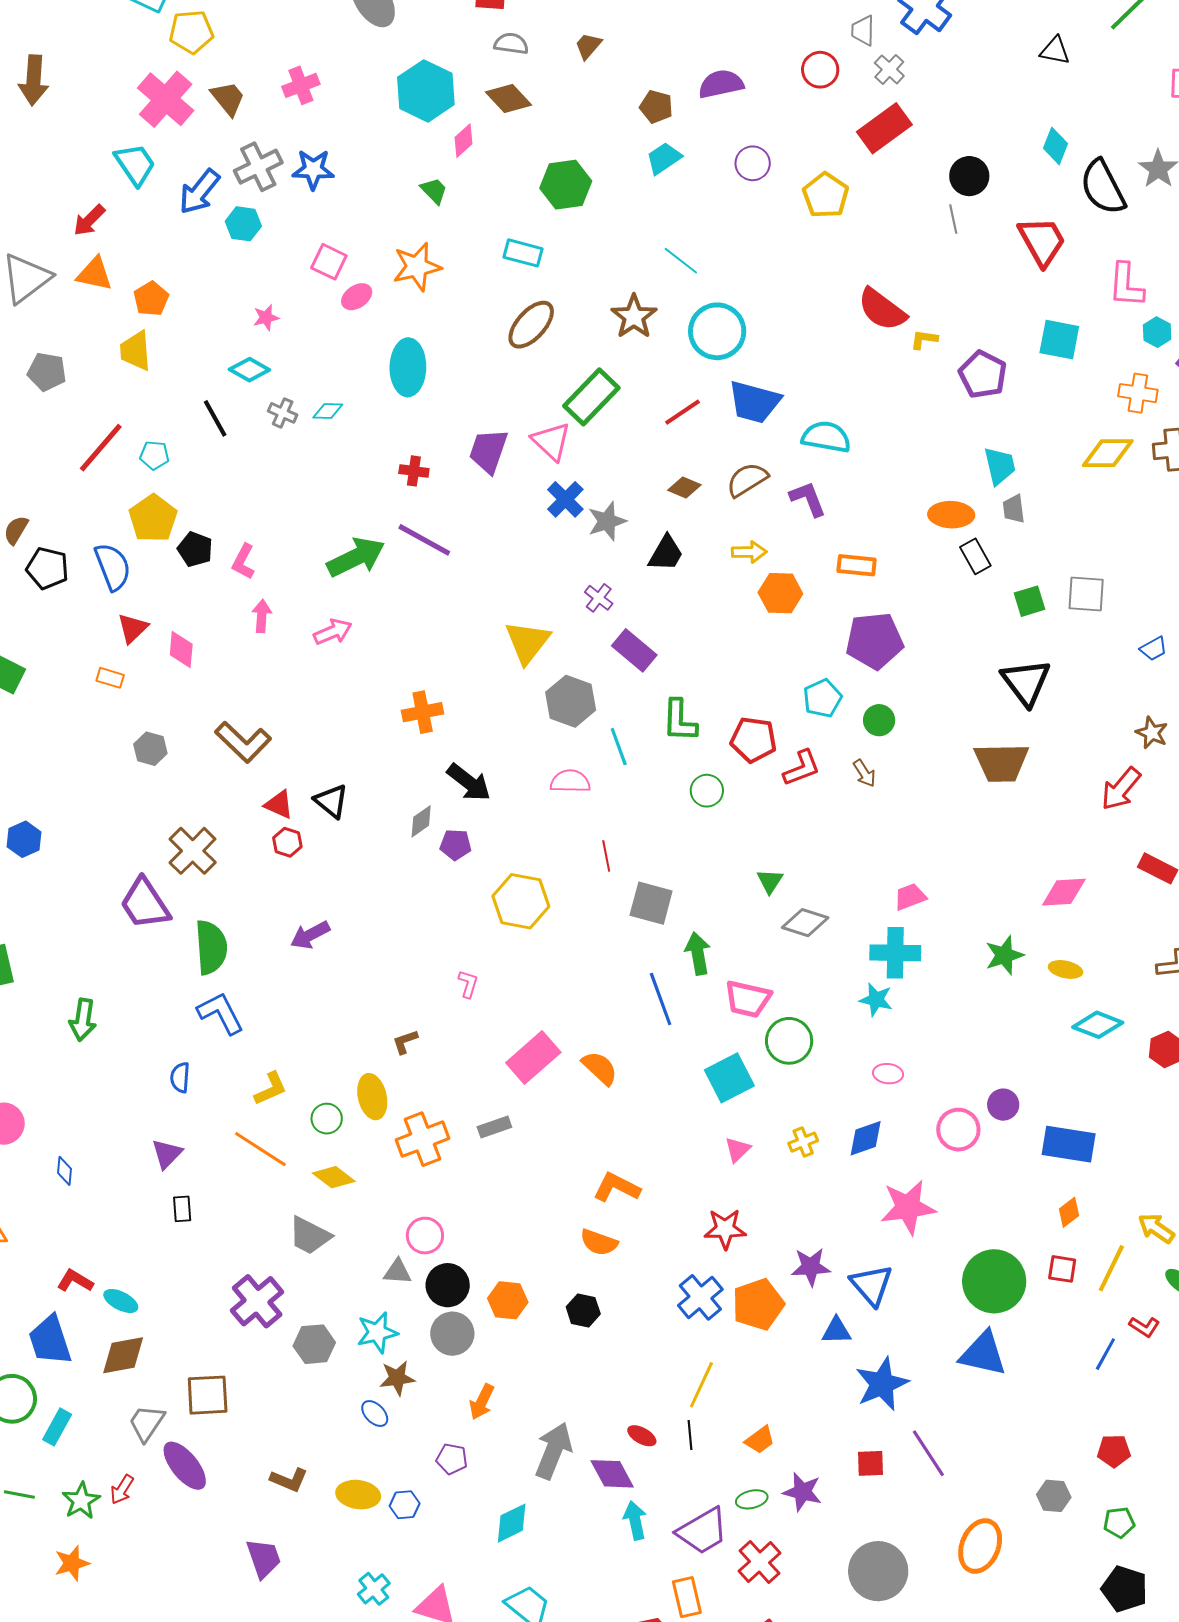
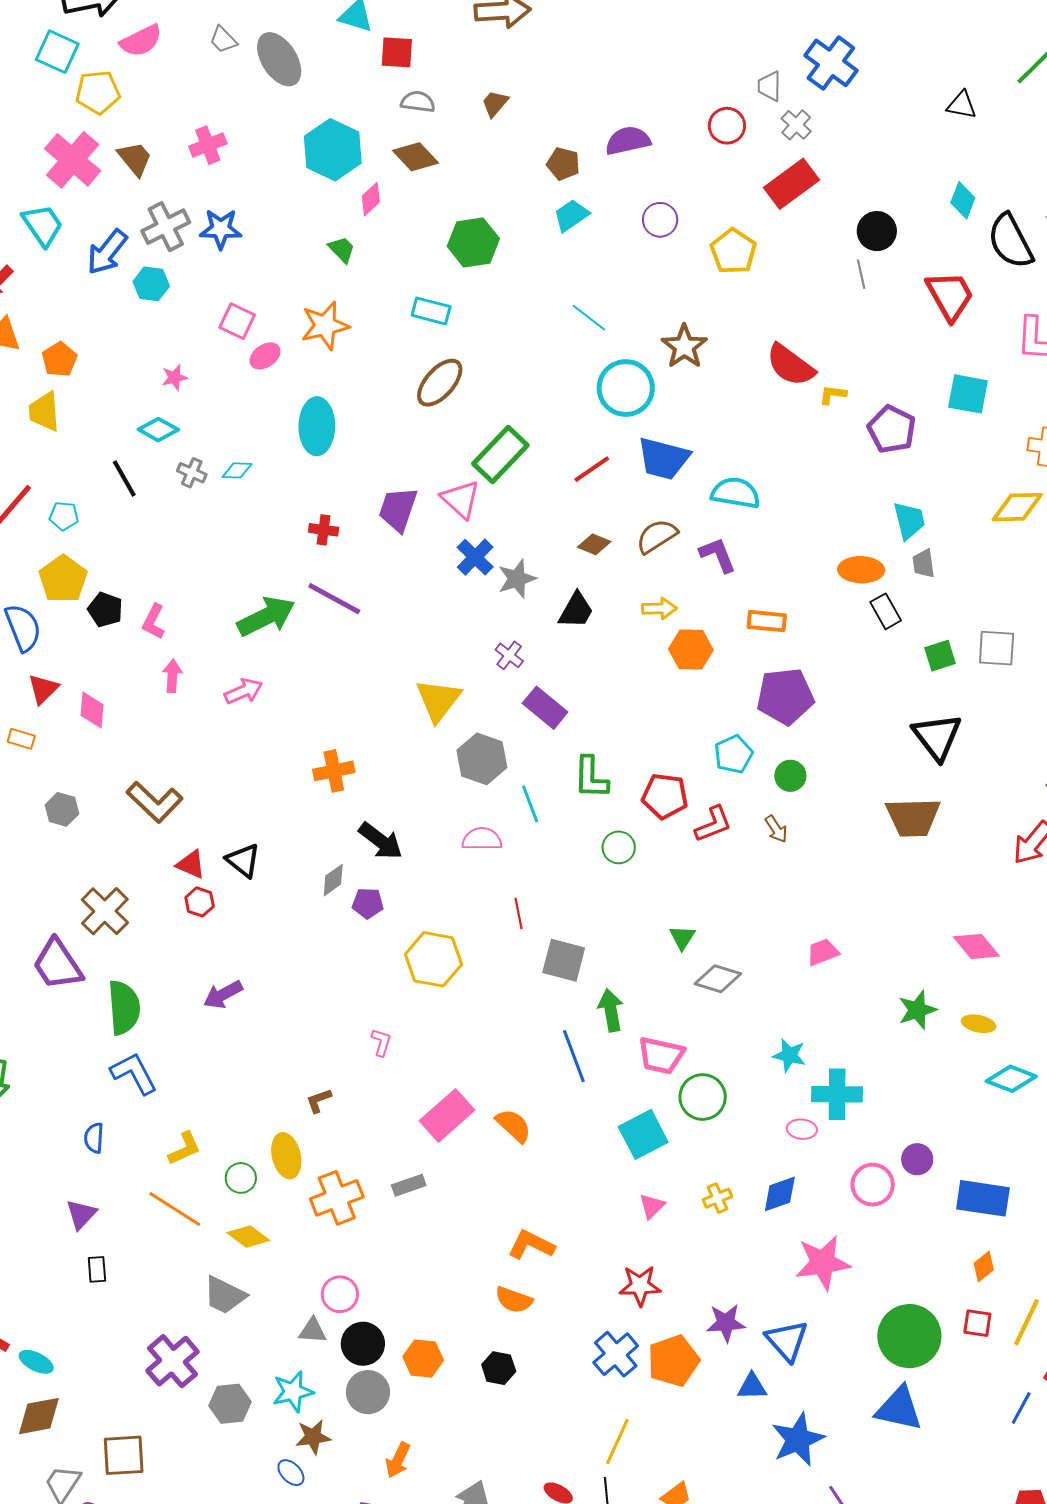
brown star: (634, 317) -> (684, 347), moved
pink diamond: (1064, 892) -> (976, 946), turned 54
cyan cross: (895, 953) -> (837, 1094), moved

